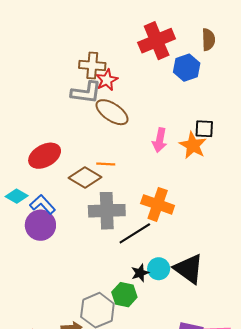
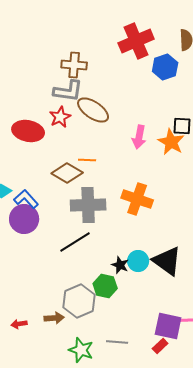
red star: (107, 80) -> (60, 117), moved
red ellipse: (45, 156) -> (28, 131), moved, turned 40
black line: (135, 233) -> (75, 242), moved
black star: (140, 273) -> (120, 265), turned -30

